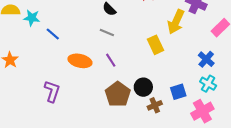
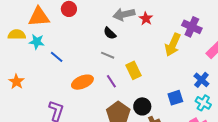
yellow rectangle: (155, 45) -> (134, 70), moved
orange ellipse: (80, 61) -> (82, 82), turned -35
blue square: (178, 92) -> (175, 98), moved

